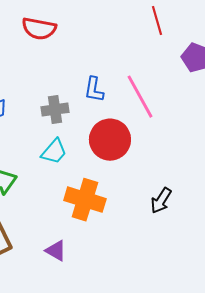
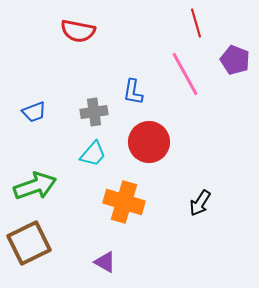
pink line: (140, 97) -> (185, 74), moved
purple triangle: (56, 251) -> (105, 262), moved

